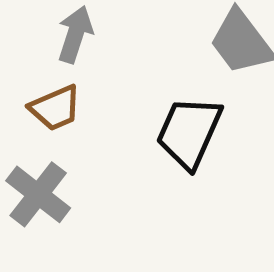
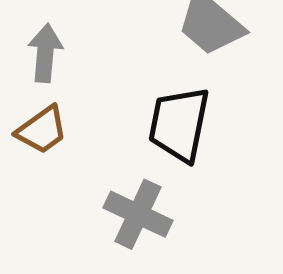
gray cross: (38, 194) -> (138, 214), moved

